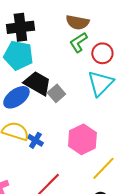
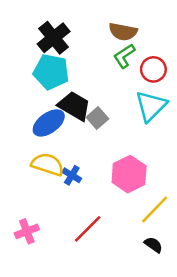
black cross: (20, 27) -> (54, 38), turned -32

